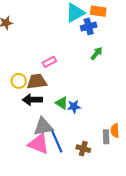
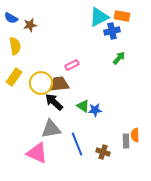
yellow circle: (19, 81) -> (41, 83), size x1.5
black arrow: (32, 100) -> (54, 102), turned 42
gray triangle: (43, 127) -> (51, 129), moved
pink triangle: (39, 144) -> (37, 153), moved

